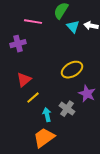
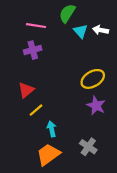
purple cross: (18, 44) -> (33, 50), moved
yellow ellipse: (72, 70) -> (93, 79), moved
gray cross: (67, 109) -> (88, 147), moved

